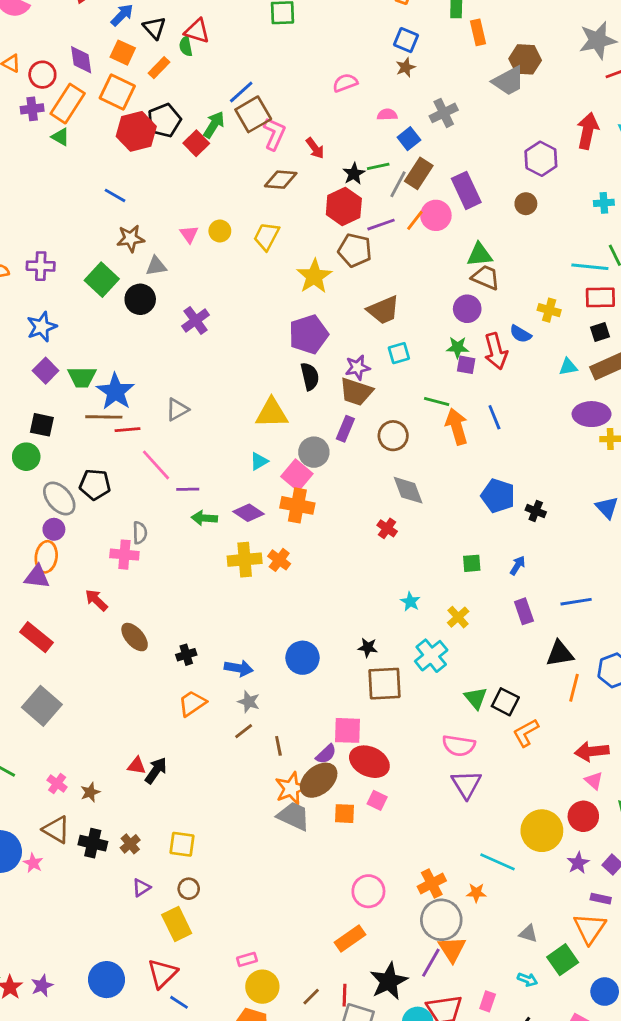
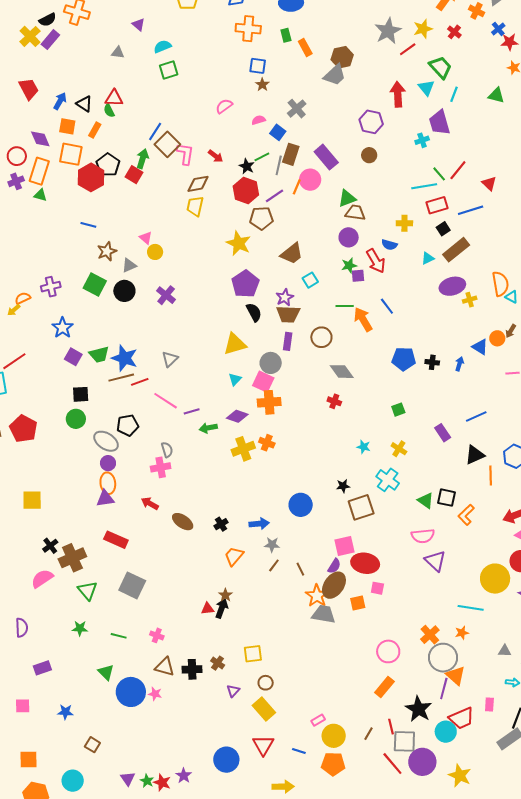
yellow circle: (220, 231) -> (155, 252), moved
yellow trapezoid: (266, 236) -> (195, 206), moved
blue arrow: (518, 566) -> (459, 364), moved
brown star: (90, 792) -> (225, 595), moved
blue line: (179, 1002) -> (299, 751), moved

